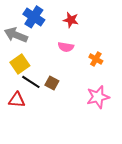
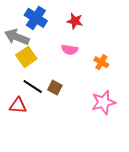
yellow square: (20, 64) -> (26, 57), moved

